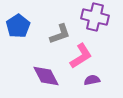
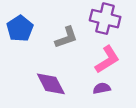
pink L-shape: (81, 56) -> (107, 60), moved

